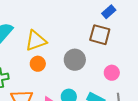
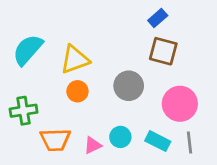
blue rectangle: (109, 12) -> (158, 18), moved
pink circle: (112, 73) -> (180, 104), size x1.6

